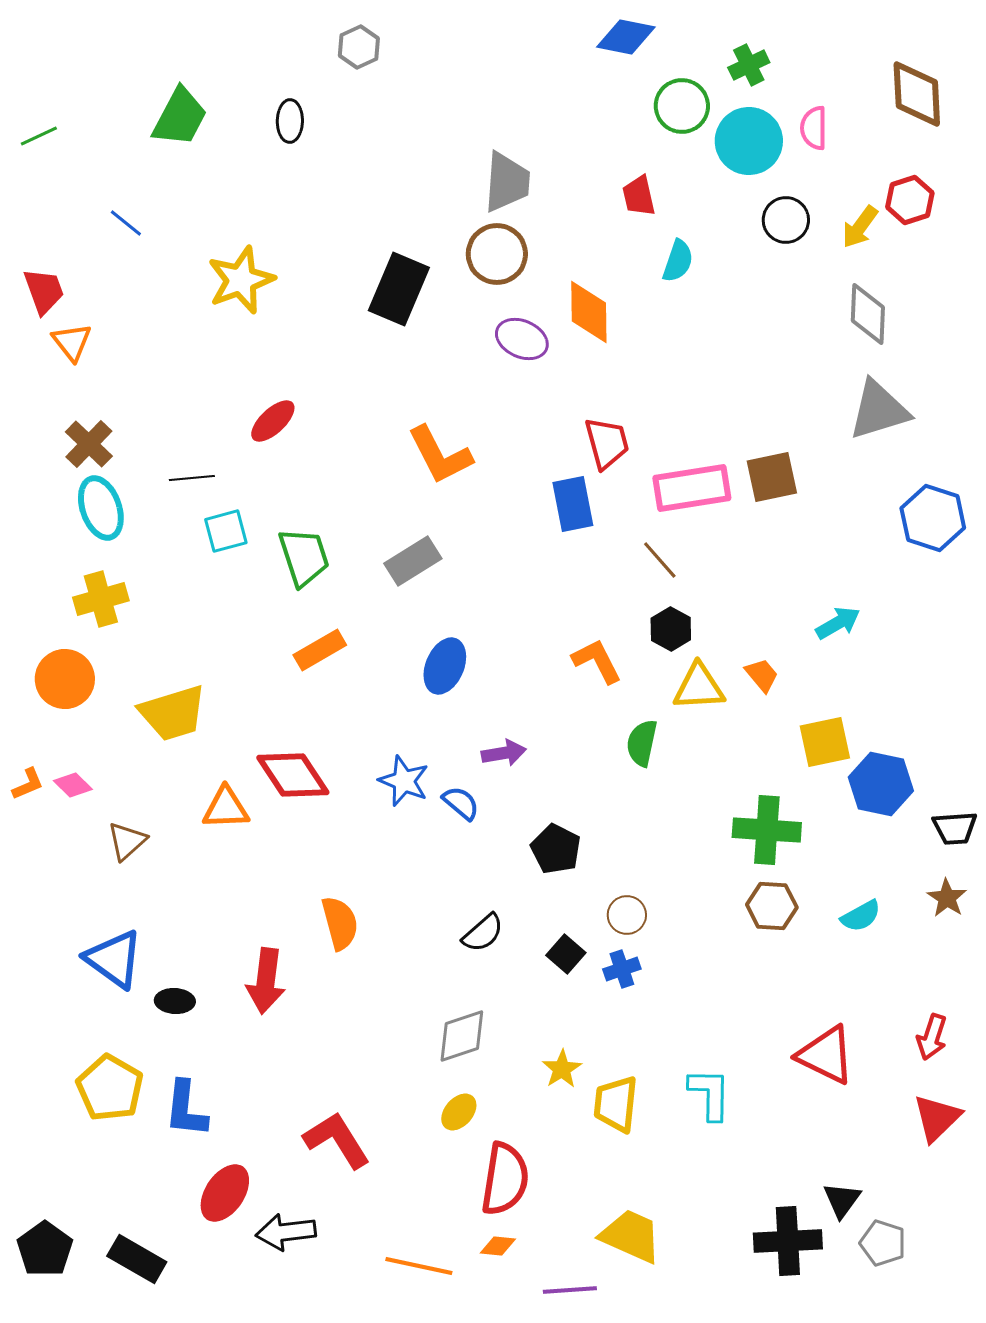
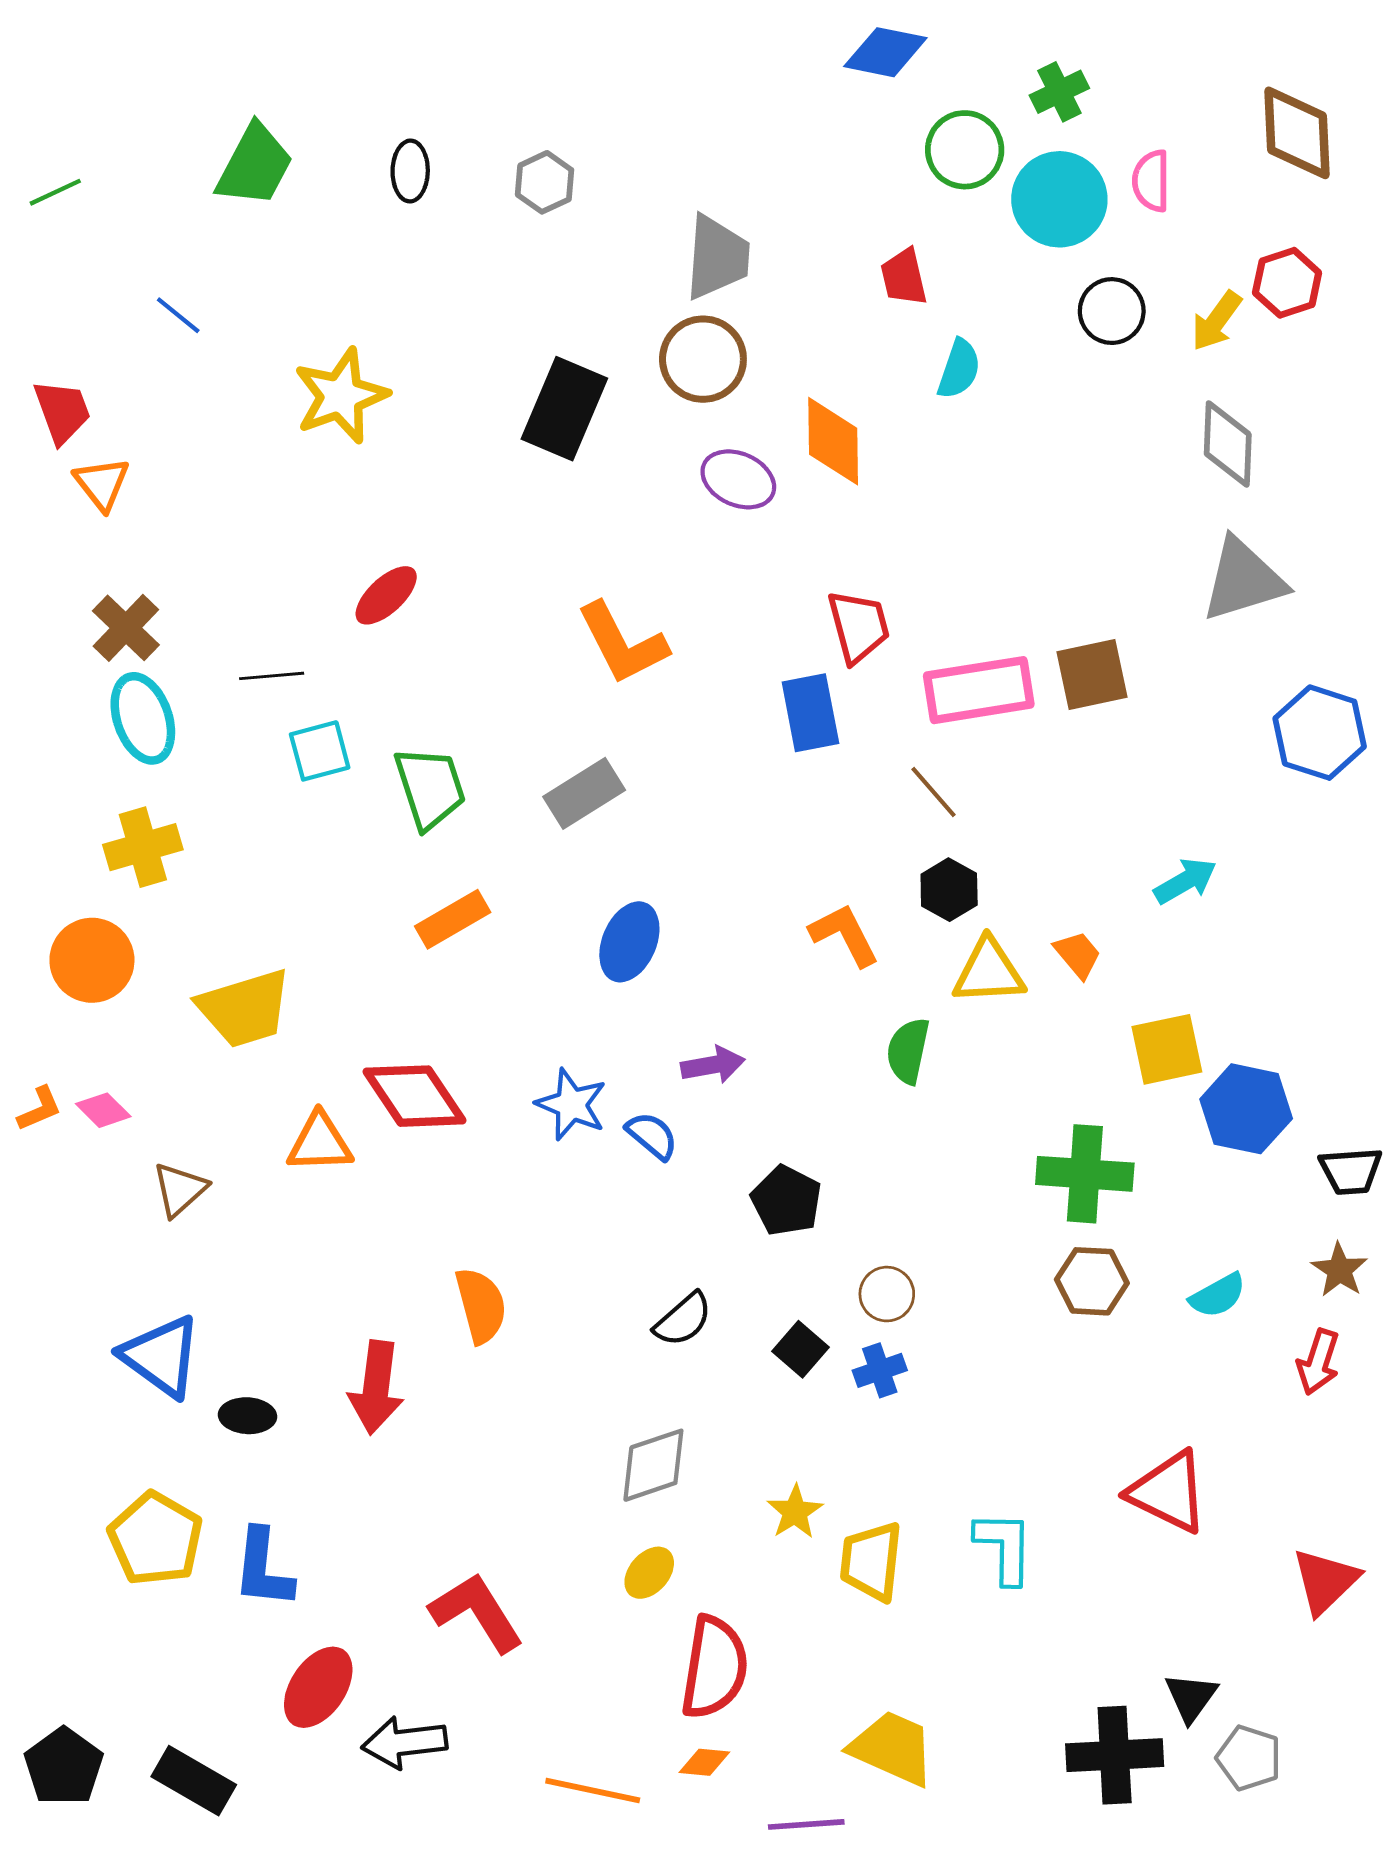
gray hexagon: (359, 47) -> (545, 182), moved
red arrow: (932, 1037) -> (1318, 1362), moved

